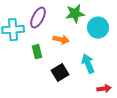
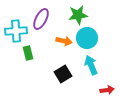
cyan circle: (98, 28) -> (87, 38), moved
green rectangle: (37, 52) -> (28, 53), moved

